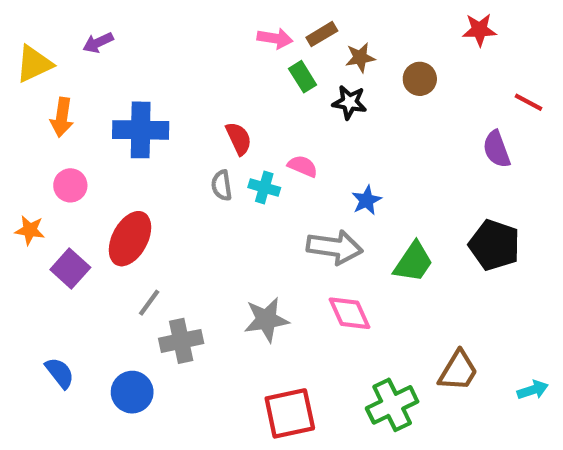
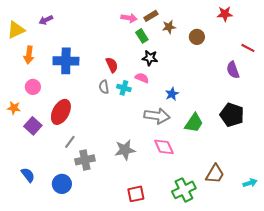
black star: (349, 102) -> (150, 58), moved
red square: (290, 413) -> (136, 194), size x0.7

